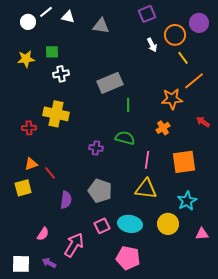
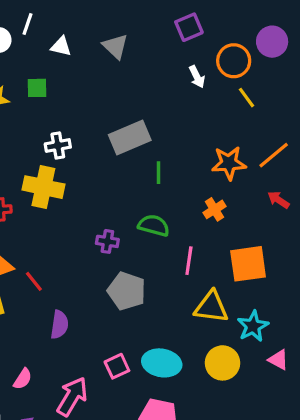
white line: (46, 12) -> (27, 24), turned -32
white triangle: (68, 17) -> (61, 46), moved
gray triangle: (101, 26) -> (115, 46), turned 36
white cross: (61, 74) -> (58, 146), moved
orange line: (194, 81) -> (274, 155), moved
yellow triangle: (146, 189) -> (211, 307), moved
gray pentagon: (100, 191) -> (127, 291), moved
pink triangle: (202, 234) -> (278, 360), moved, turned 32

